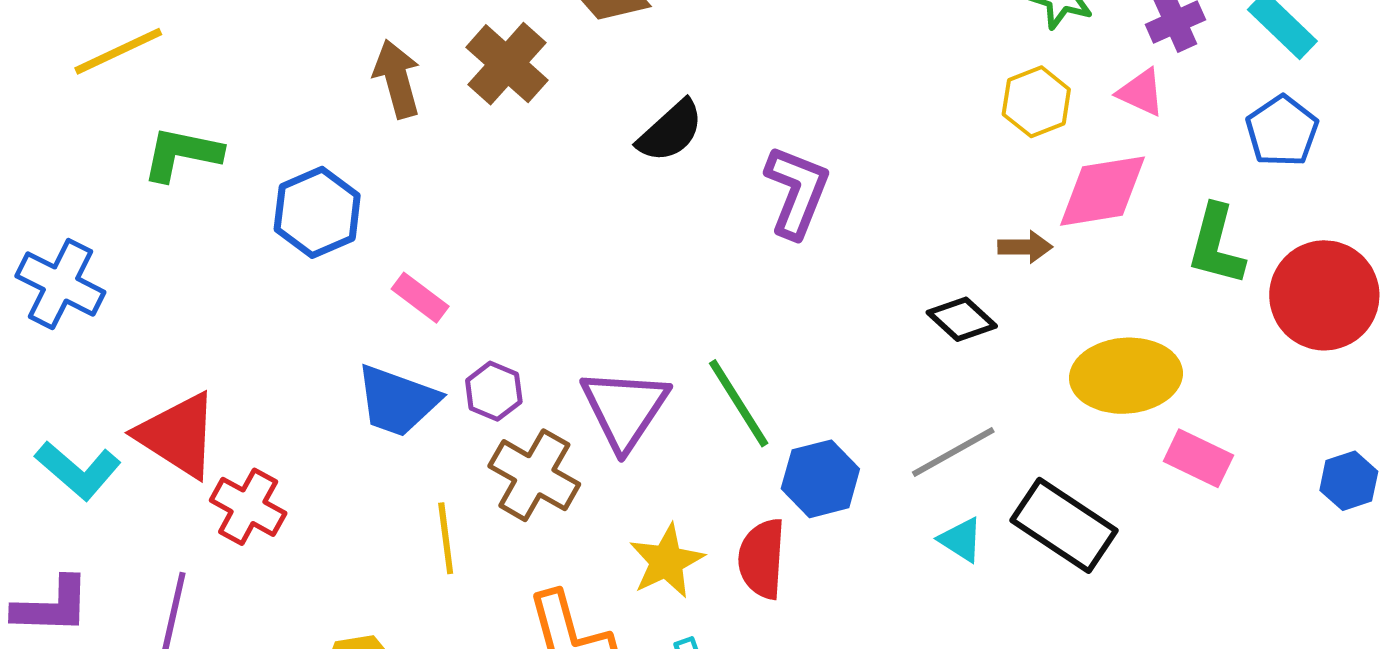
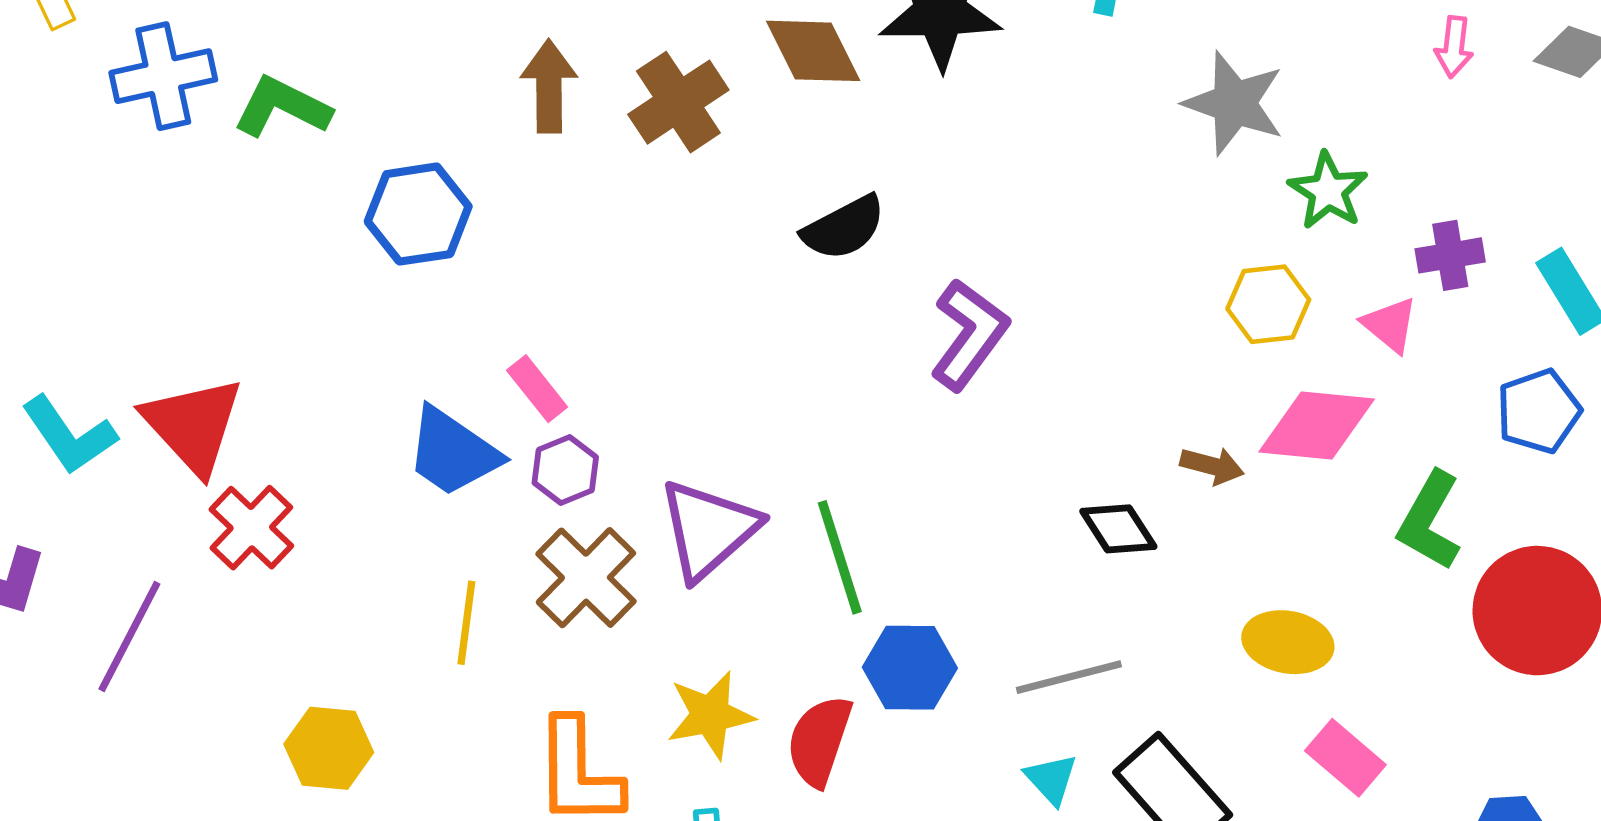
blue cross: (60, 284) -> (163, 76), moved, turned 36
pink rectangle: (420, 298) -> (537, 389), moved
yellow ellipse: (1126, 376) -> (1288, 642), size x0.7

